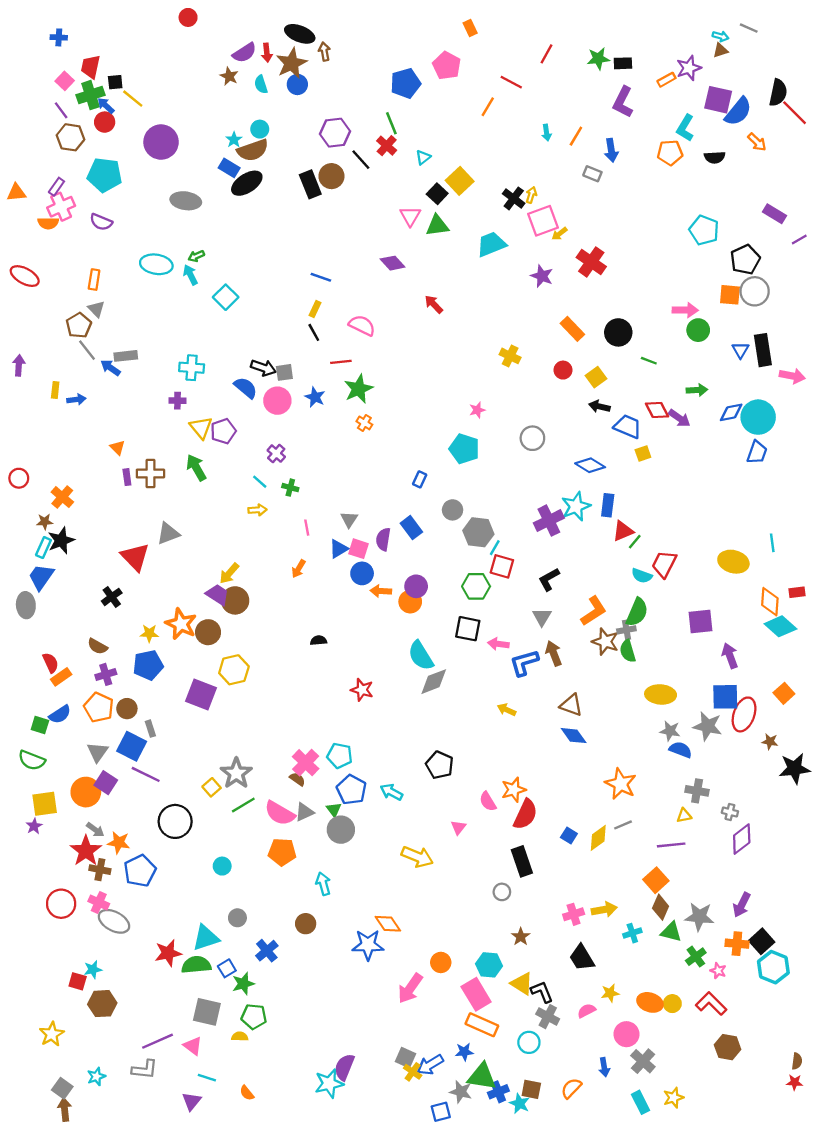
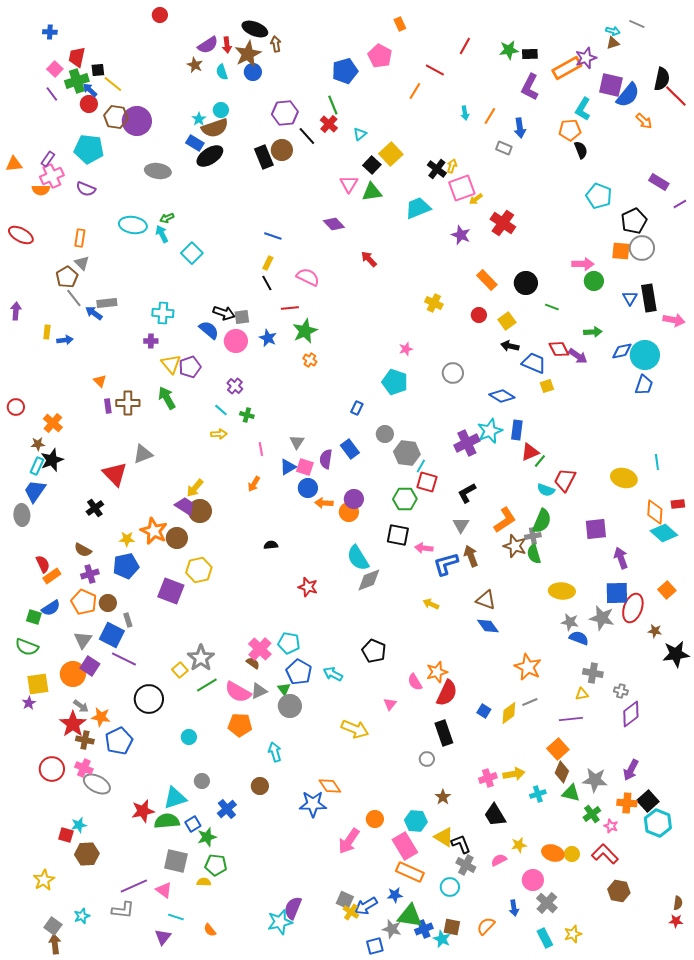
orange rectangle: (666, 80) -> (567, 68), size x1.8
brown hexagon: (71, 137) -> (116, 117), moved
black semicircle: (715, 157) -> (581, 150), moved, turned -108

